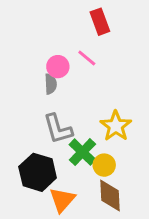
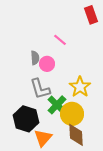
red rectangle: (100, 22) -> (91, 15), moved
pink circle: (58, 67) -> (47, 64), moved
yellow circle: (104, 165) -> (72, 114), size x1.5

